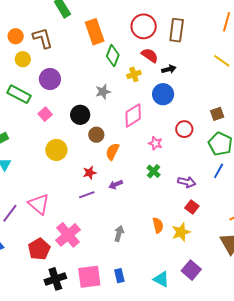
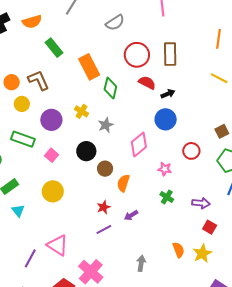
yellow cross: (134, 74) -> (82, 111), moved, turned -32
yellow circle: (56, 150) -> (53, 191), moved

